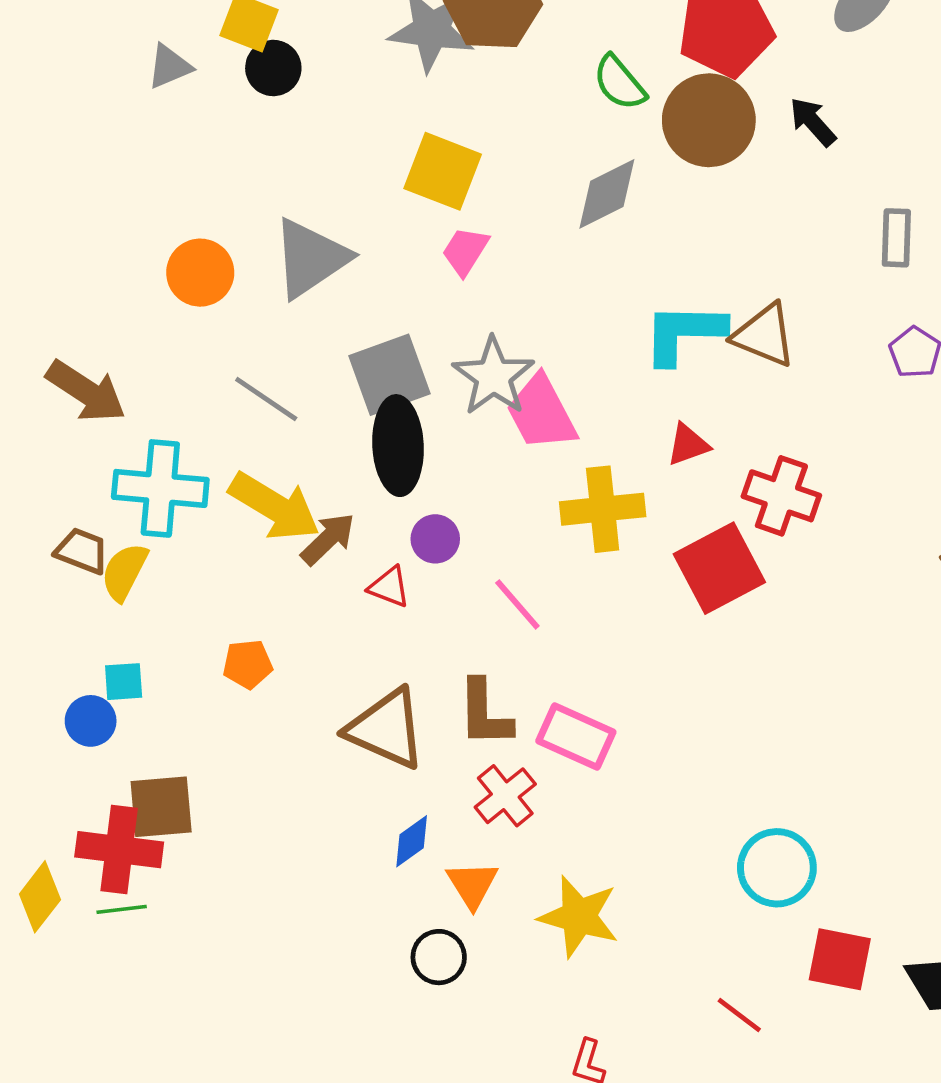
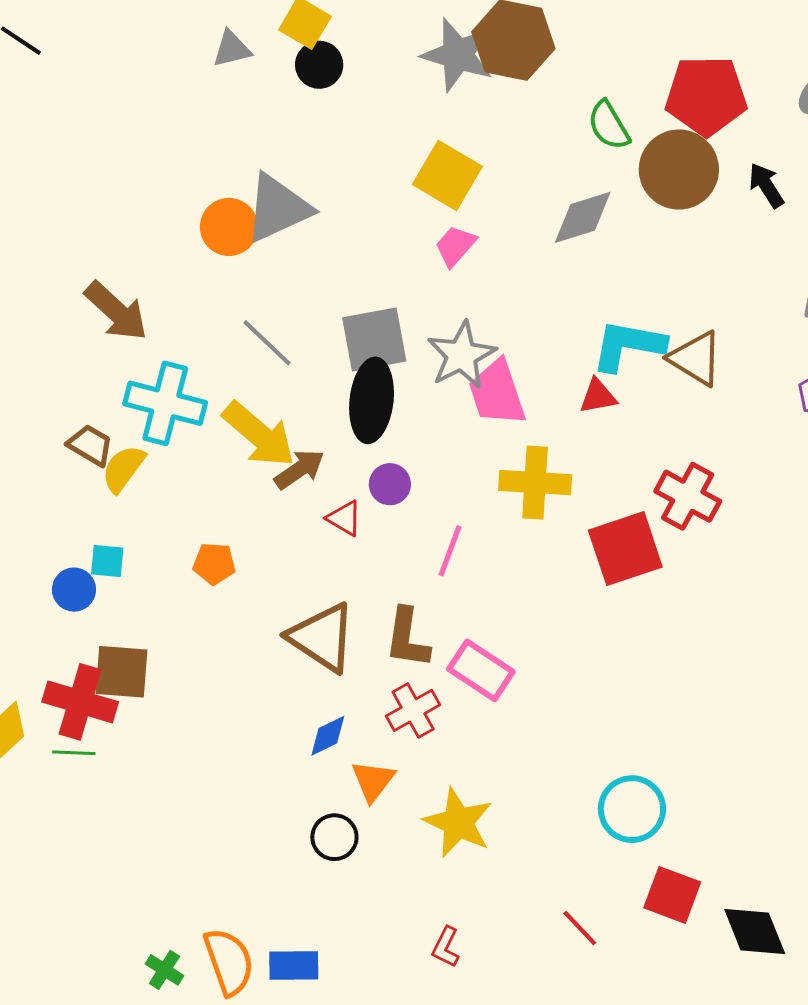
gray triangle: (310, 258) -> (278, 208), moved
red triangle: (688, 445) -> (598, 396), moved
pink line: (517, 604) -> (450, 551), turned 52

